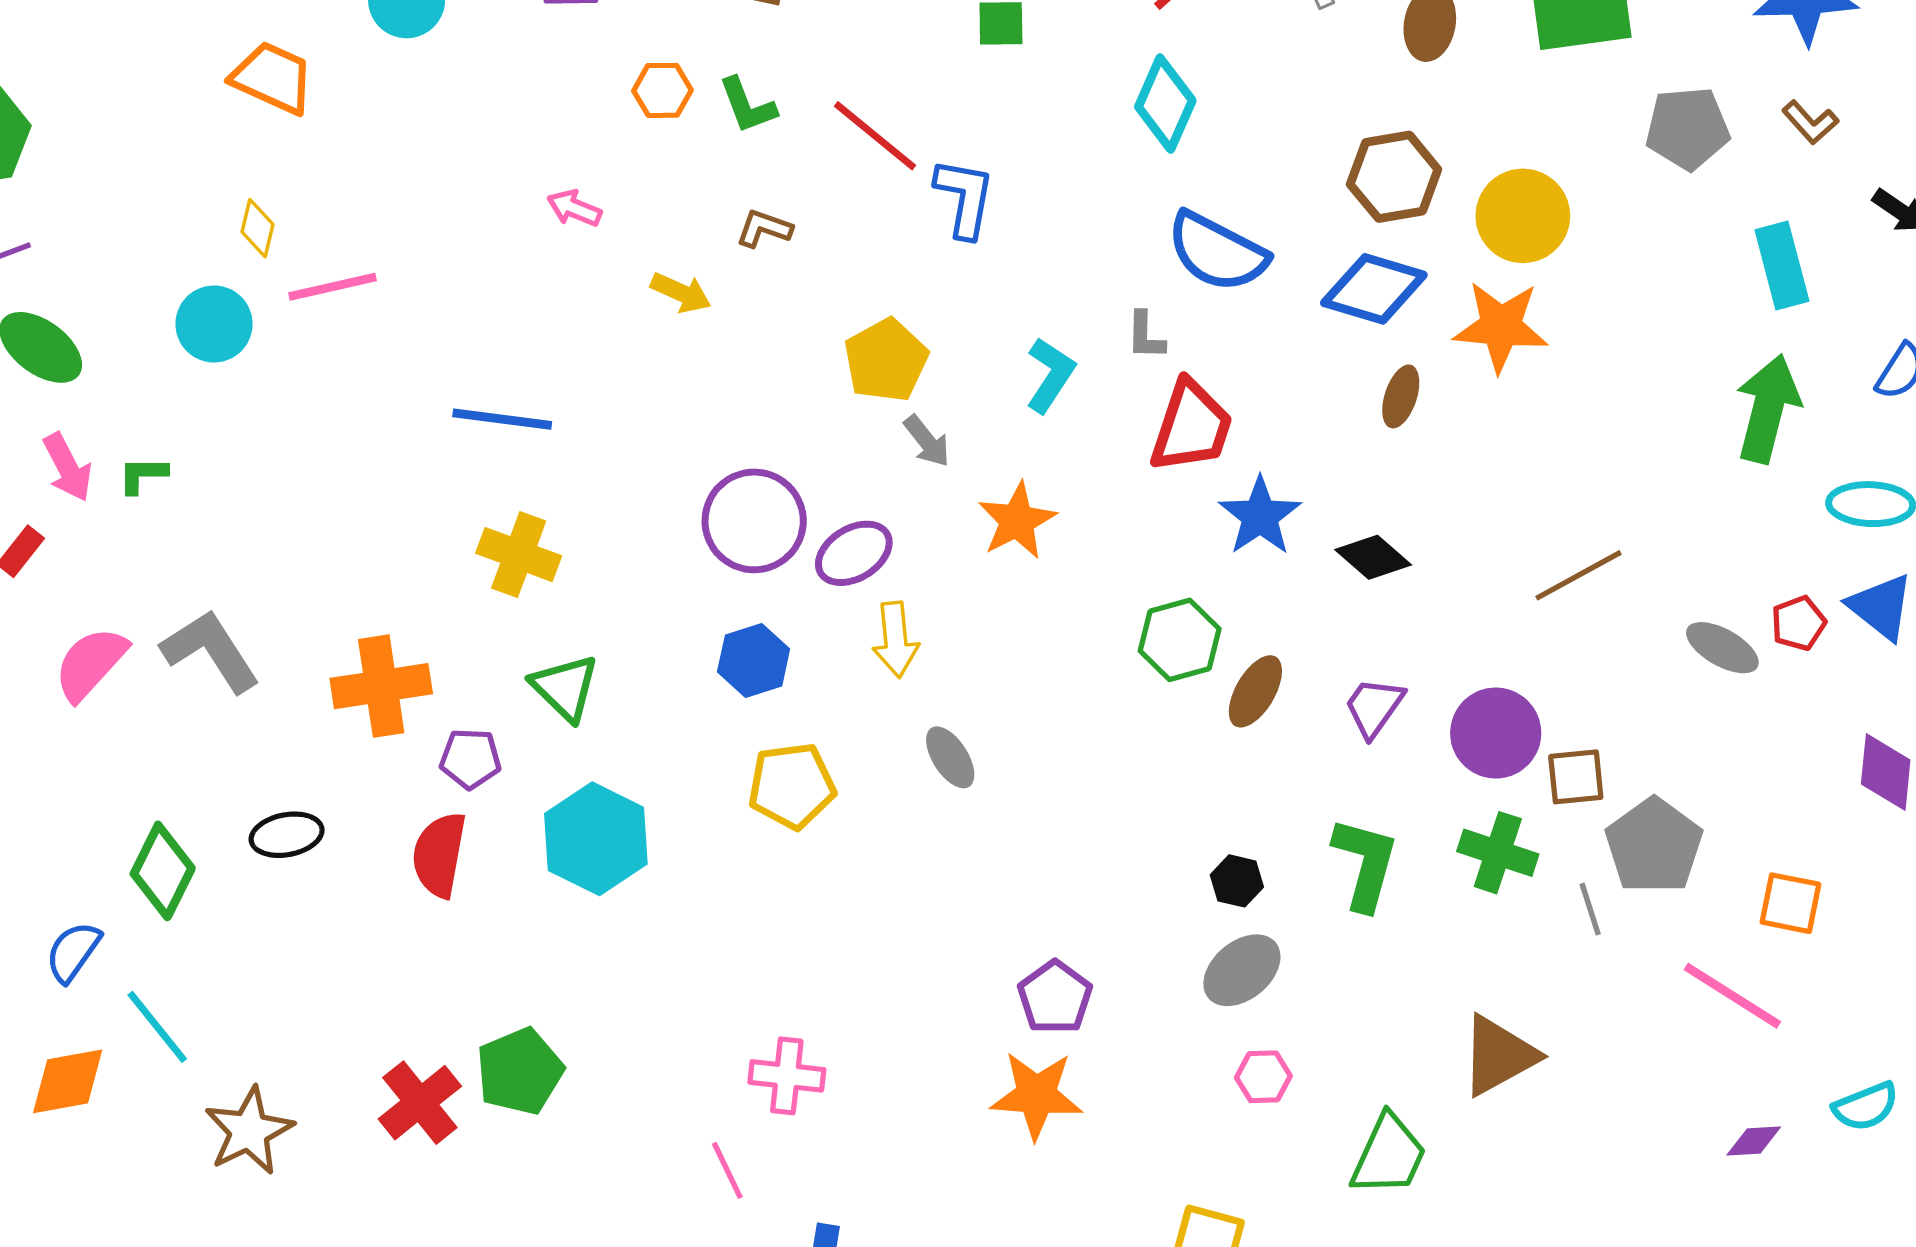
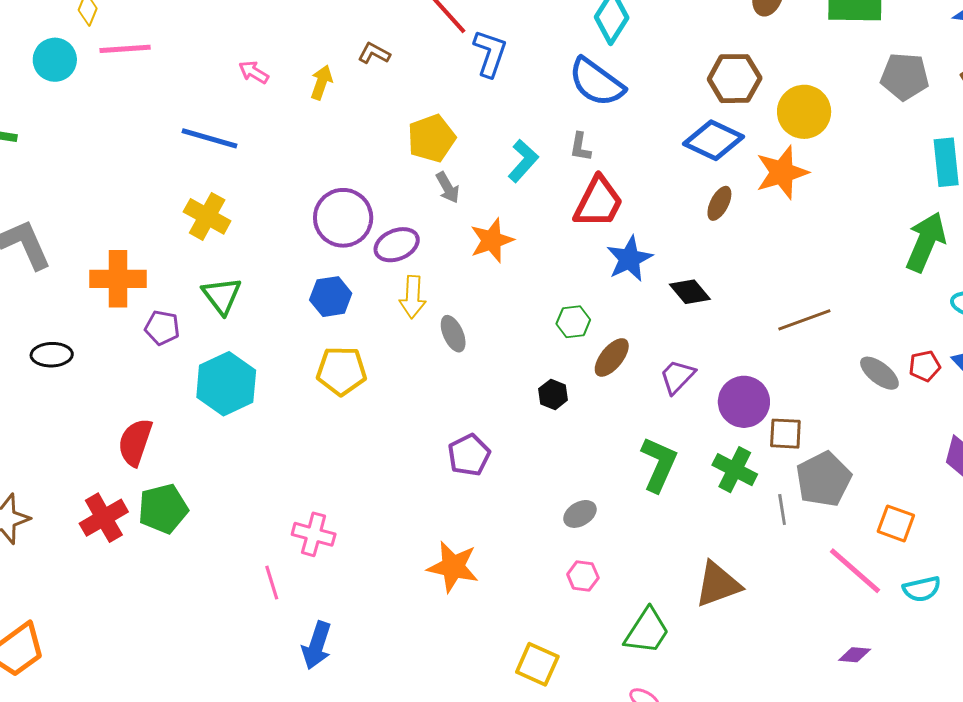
pink arrow: (574, 208) -> (254, 72), moved
blue semicircle: (1217, 252) -> (597, 82), moved
yellow arrow: (681, 293) -> (321, 82), turned -104
orange star: (1501, 326) -> (782, 172), turned -30
green hexagon: (1180, 640) -> (573, 322), size x0.7
gray ellipse: (950, 757) -> (453, 334), moved
red semicircle: (439, 855) -> (135, 442), moved
black hexagon: (1237, 881) -> (553, 394), moved
gray ellipse: (1242, 970) -> (580, 514), size x0.7
purple pentagon: (1055, 997) -> (469, 455), moved
cyan semicircle: (1866, 1107) -> (922, 589), moved

